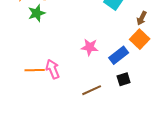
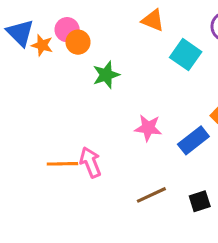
green star: (37, 13) -> (106, 75), moved
black square: (124, 79) -> (200, 201), moved

